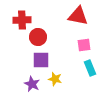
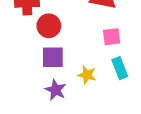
yellow star: (55, 79) -> (87, 75), moved
purple star: (32, 84) -> (56, 90), moved

